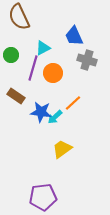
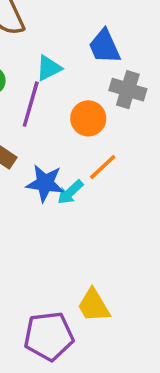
orange circle: (53, 73) -> (88, 118), moved
yellow trapezoid: (62, 149) -> (94, 305), moved, turned -85

